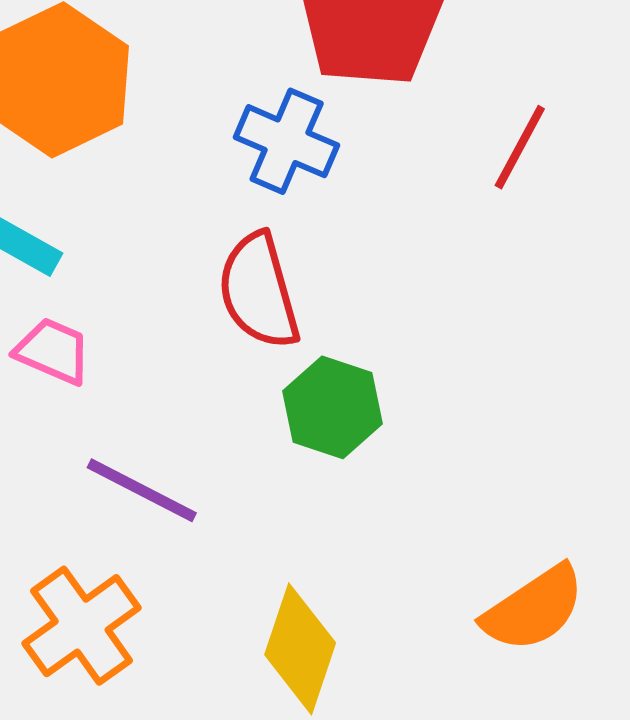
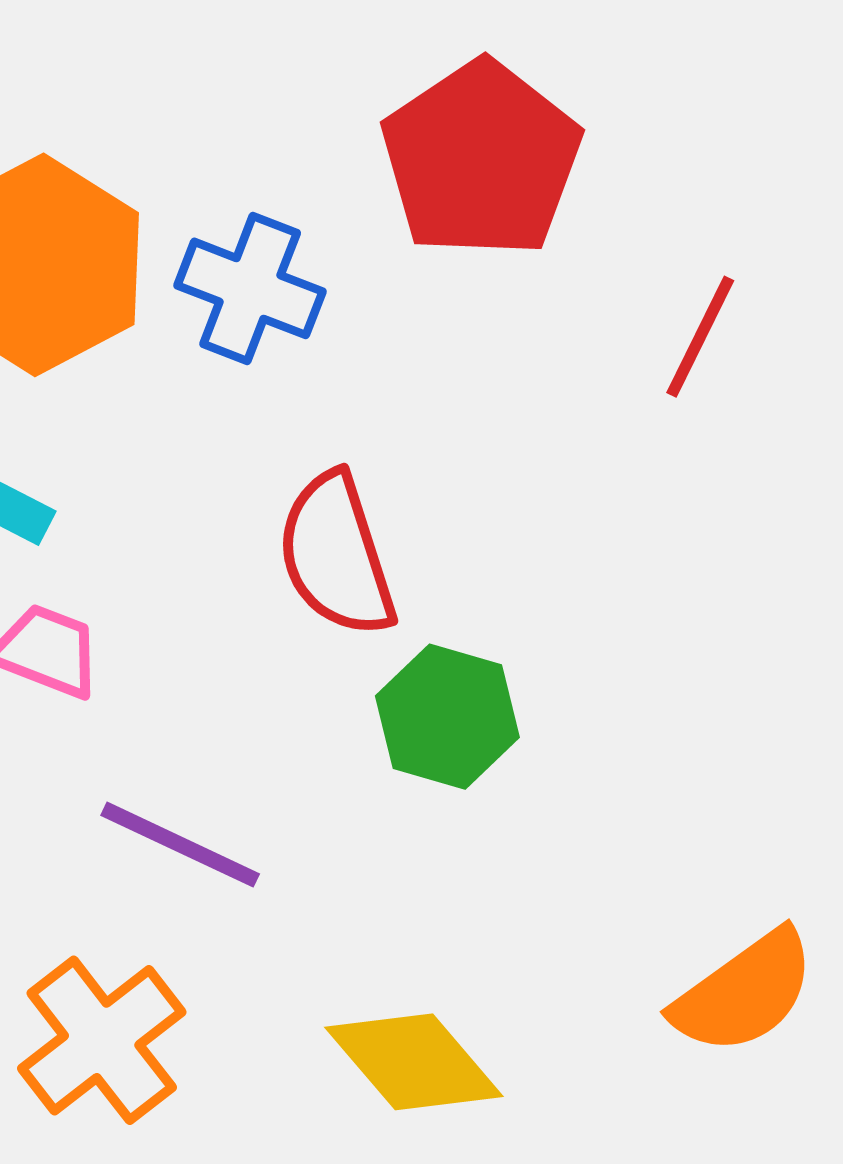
blue cross: (287, 141) -> (250, 288), moved
yellow diamond: (300, 649) -> (414, 1062), turned -57

